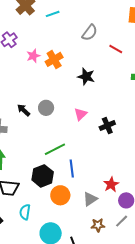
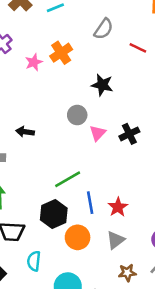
orange cross: (54, 59) -> (61, 53), moved
gray circle: (46, 108) -> (77, 115), moved
black arrow: (24, 110) -> (25, 132), turned -32
black cross: (107, 126) -> (129, 134), moved
red star: (111, 184) -> (118, 207), moved

